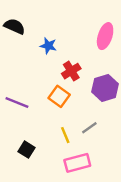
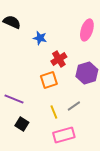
orange square: (59, 96) -> (49, 80), turned 36
purple line: (17, 102) -> (14, 99), moved

